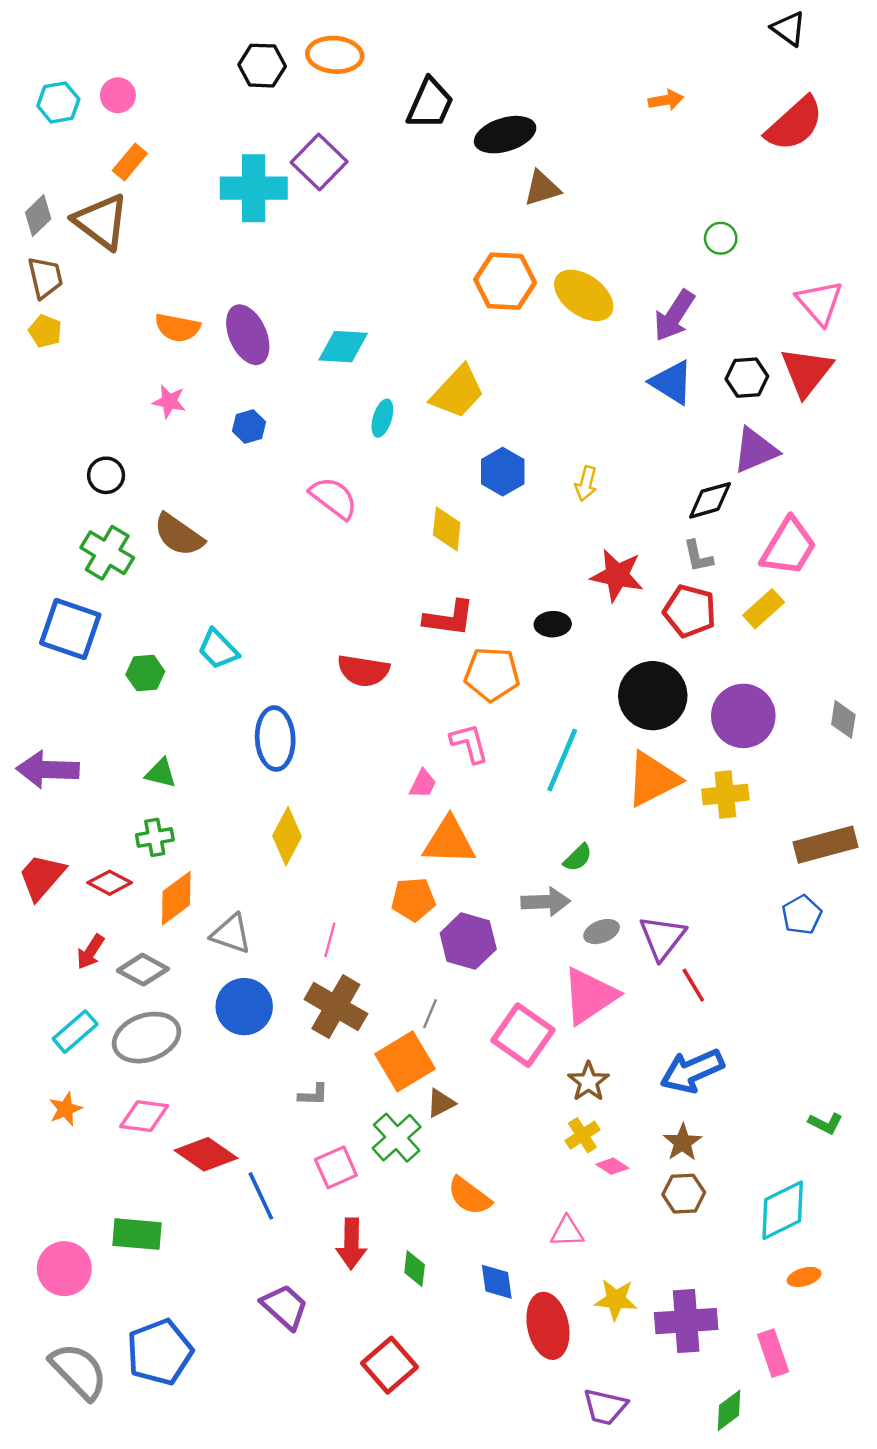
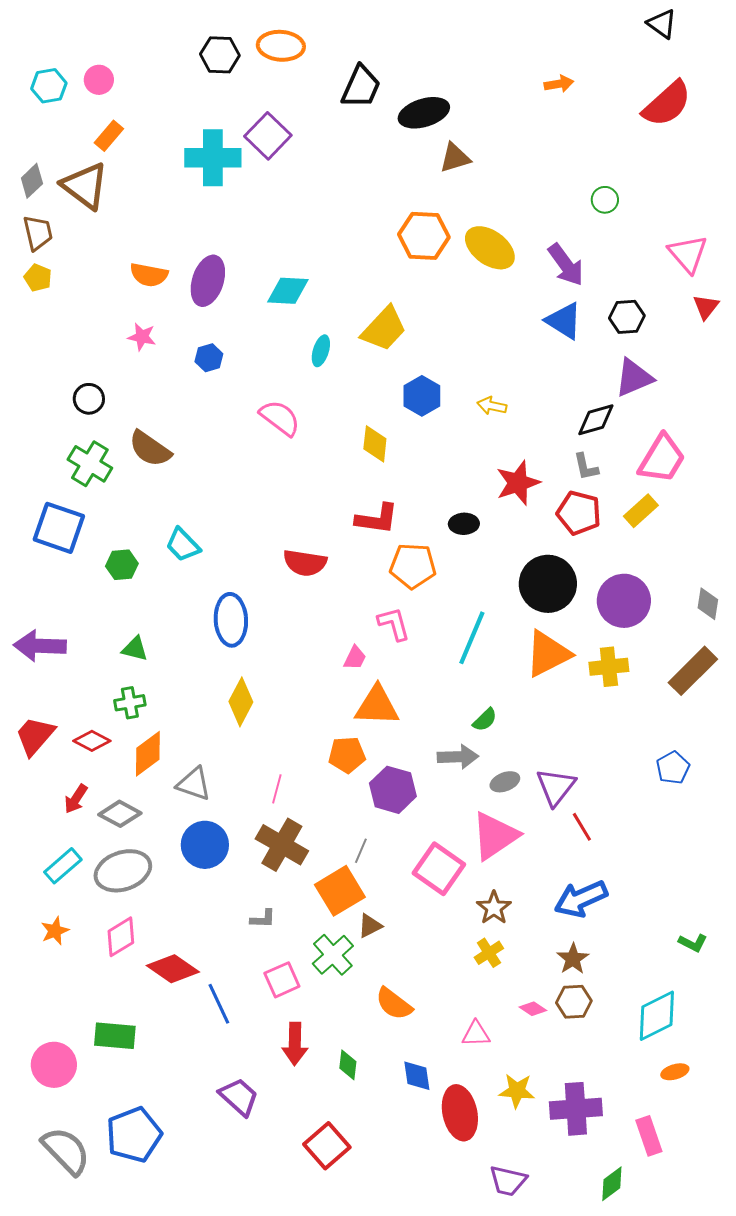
purple arrow: (674, 316) -> (566, 265), turned -69
purple ellipse: (248, 335) -> (208, 281), turned 42
red triangle: (806, 372) -> (706, 307), moved, size x0.6
yellow arrow: (586, 484) -> (492, 406), turned 88
red star: (617, 575) -> (518, 483), turned -30
brown rectangle: (825, 845) -> (693, 671), moved, turned -30
pink diamond: (144, 1116) -> (121, 937), turned -39
pink diamond: (612, 1166) -> (533, 1009), moved

